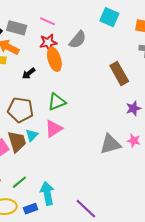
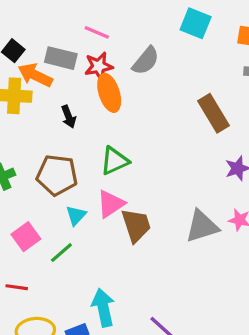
gray rectangle: (17, 28) -> (61, 58), moved
black arrow: (29, 73) -> (69, 117), turned -72
brown trapezoid: (17, 142) -> (136, 225), moved
green line: (19, 182) -> (61, 253), moved

